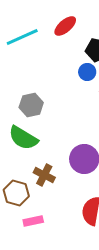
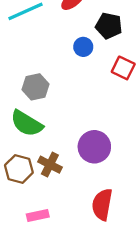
blue circle: (87, 72) -> (83, 47), moved
brown hexagon: (16, 193) -> (19, 169), moved

